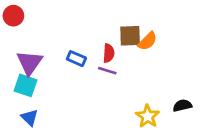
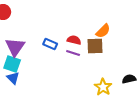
brown square: (130, 36) -> (95, 46), moved
red semicircle: (109, 53) -> (74, 40), turned -80
blue triangle: (30, 118) -> (13, 78), moved

